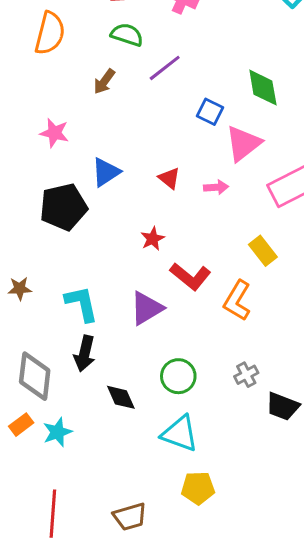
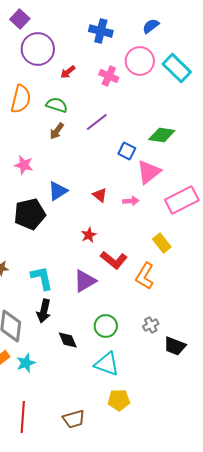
green semicircle: (127, 35) -> (57, 105), moved
green diamond: (263, 88) -> (162, 135), turned -72

